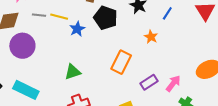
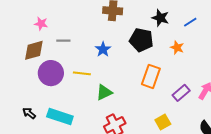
blue line: (167, 13) -> (190, 22), turned 32
yellow line: (59, 17) -> (82, 73), moved
black pentagon: (106, 18) -> (141, 40), moved

